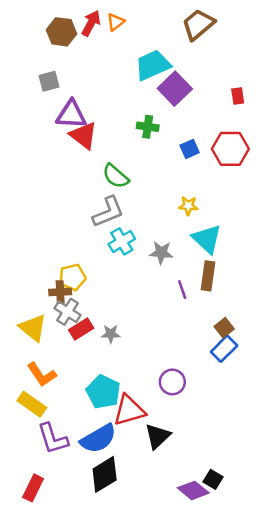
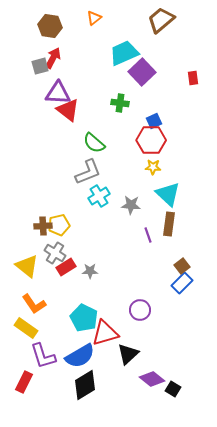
red arrow: (91, 23) -> (53, 58), moved
red hexagon: (230, 149) -> (151, 140), moved
brown cross: (60, 292) -> (43, 226), moved
red rectangle: (33, 488) -> (24, 382), moved
purple diamond: (193, 490) -> (152, 379), moved

